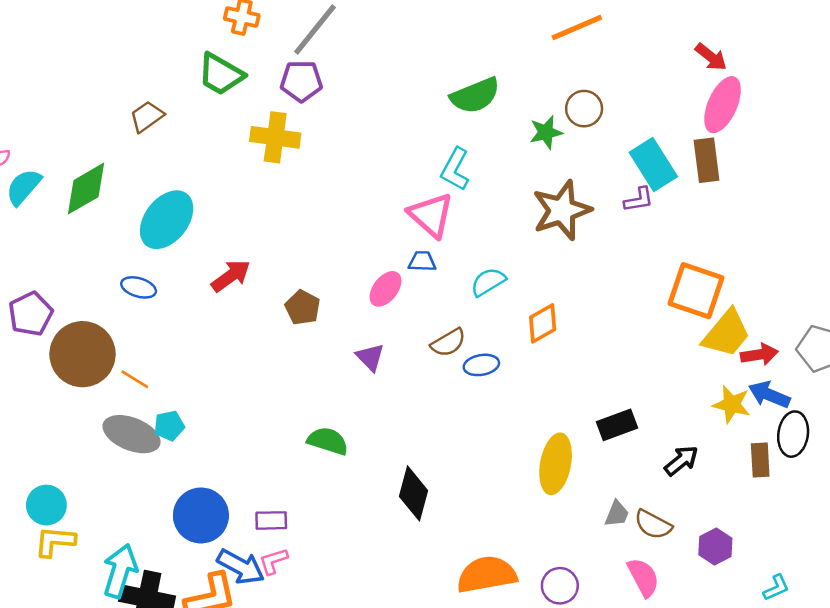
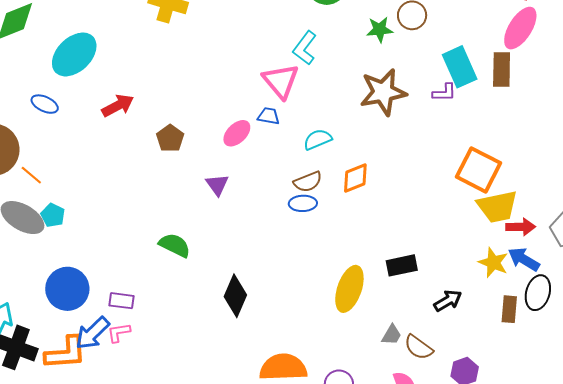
yellow trapezoid: (726, 333) -> (497, 207), turned 30
brown semicircle: (448, 343) -> (308, 182), moved
cyan pentagon: (169, 426) -> (53, 215), turned 30
blue arrow: (241, 567) -> (92, 333), turned 99

